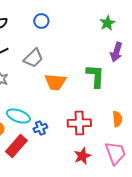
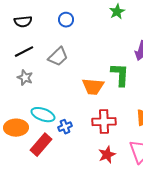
green star: (107, 23) -> (117, 12), moved
orange trapezoid: (55, 82) -> (93, 87), moved

